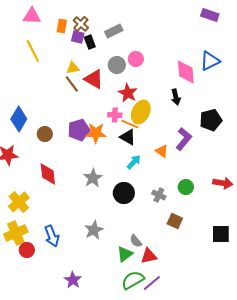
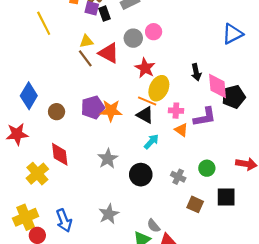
pink diamond: (186, 72) -> (218, 86), moved
pink cross: (115, 115) -> (176, 111), moved
purple L-shape: (184, 139) -> (205, 117), turned 40
yellow cross: (19, 202) -> (37, 174), moved
black square: (221, 234) -> (226, 197), moved

